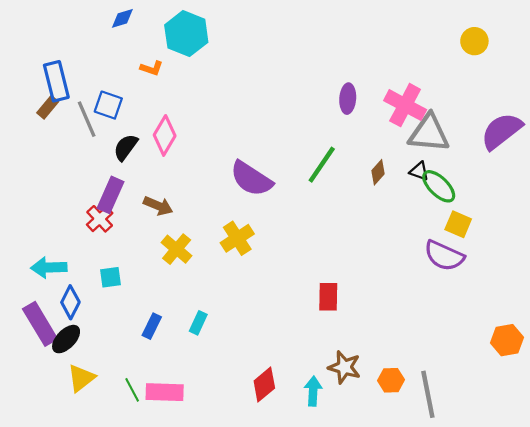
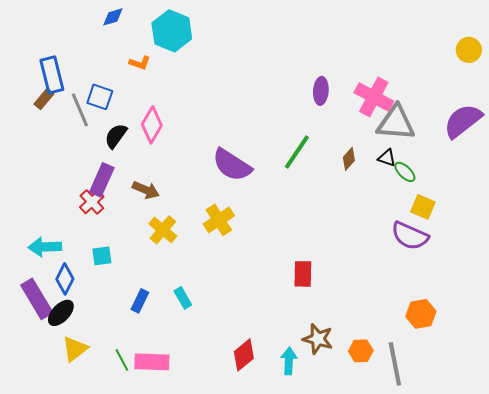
yellow circle: (474, 41) -> (469, 50), moved
green ellipse: (439, 186) -> (405, 172), size x0.7
cyan rectangle: (198, 323) -> (183, 298), turned -55
orange hexagon: (507, 340) -> (421, 314), moved

